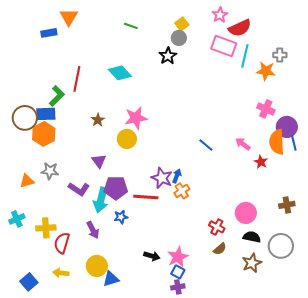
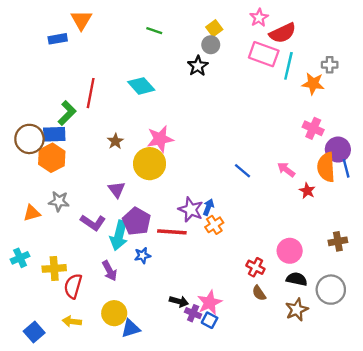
yellow circle: (127, 139) -> (150, 164), size x1.4
purple pentagon: (116, 188) -> (137, 221), turned 30
brown semicircle: (220, 249) -> (259, 293), turned 96
purple cross: (178, 287) -> (193, 313), moved, turned 32

